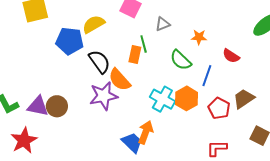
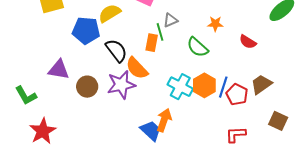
gray triangle: (163, 24) -> (170, 20), moved
blue line: (207, 76) -> (223, 87), moved
purple triangle: (38, 106) -> (59, 70), moved
brown circle: (57, 106) -> (87, 87), moved

